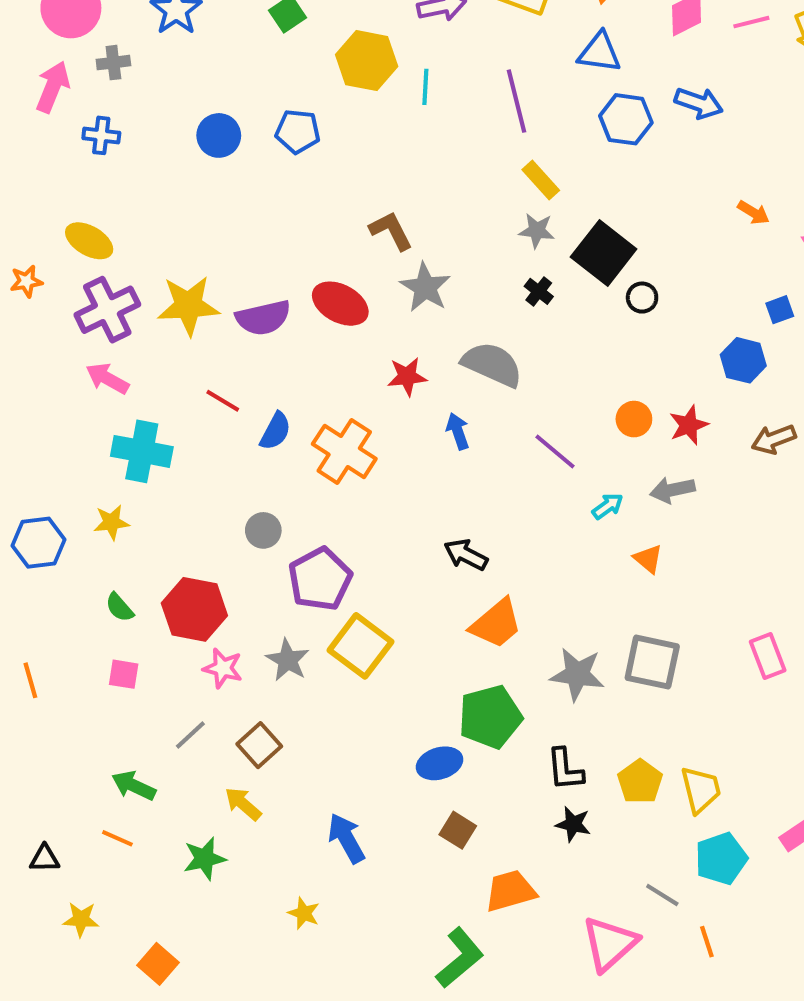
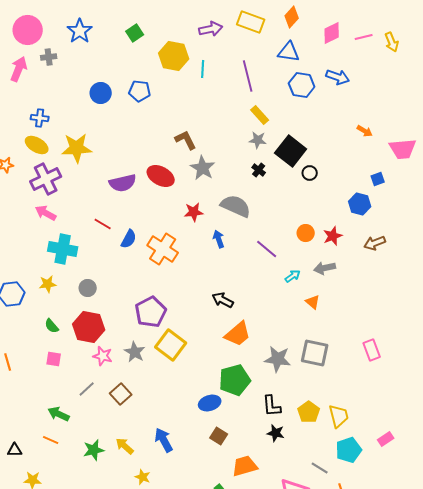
blue cross: (101, 135) -> (40, 118), moved
yellow star: (188, 306) -> (77, 148), moved
gray circle: (263, 530) -> (88, 288), moved
yellow arrow: (243, 804) -> (125, 446), moved

